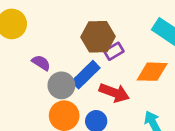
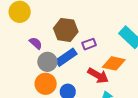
brown hexagon: (98, 37) -> (66, 30), moved
red arrow: (114, 93) -> (98, 75), moved

